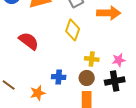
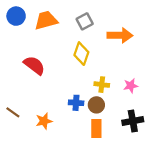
blue cross: (59, 77) -> (76, 103), moved
black cross: (115, 81) -> (133, 121), moved

